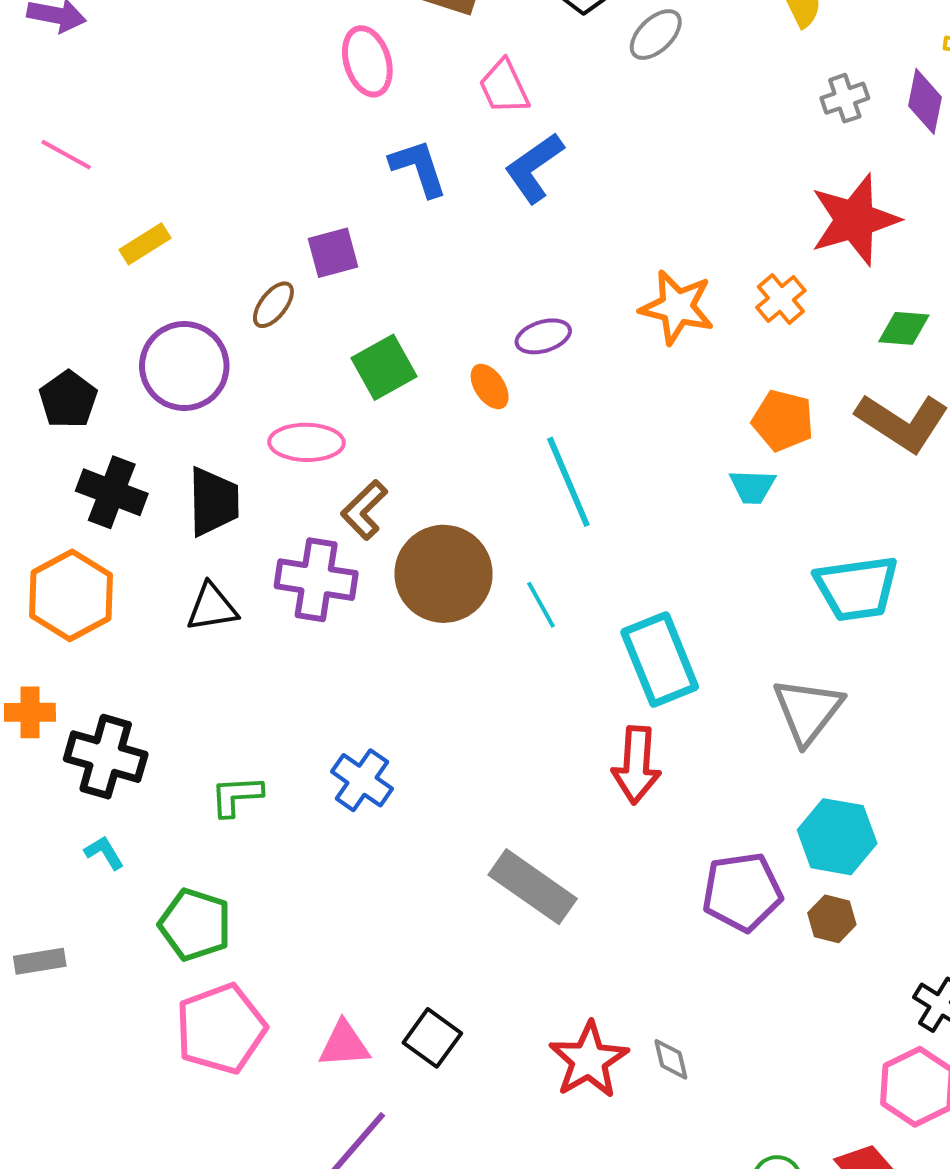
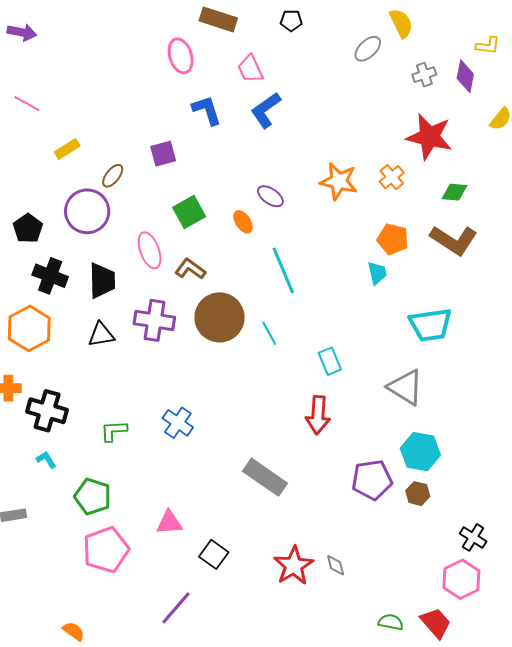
gray ellipse: (656, 35) -> (368, 49), moved
red star: (855, 220) -> (429, 137), turned 30
brown ellipse: (273, 305) -> (113, 176), moved
purple ellipse: (543, 336) -> (270, 196), turned 52
pink ellipse: (307, 442) -> (150, 250), turned 69
cyan trapezoid: (752, 487) -> (377, 273), turned -105
brown L-shape: (364, 510) -> (190, 269), moved, turned 80
cyan rectangle: (660, 660) -> (330, 361), size x0.6
gray triangle: (808, 711) -> (405, 387), turned -36
pink triangle: (344, 1044) -> (169, 523), moved

